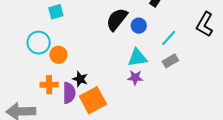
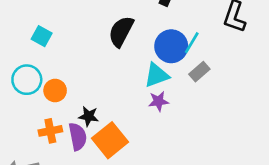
cyan square: (56, 12) -> (42, 36), turned -35
blue circle: (139, 26) -> (171, 46), moved, size x1.6

